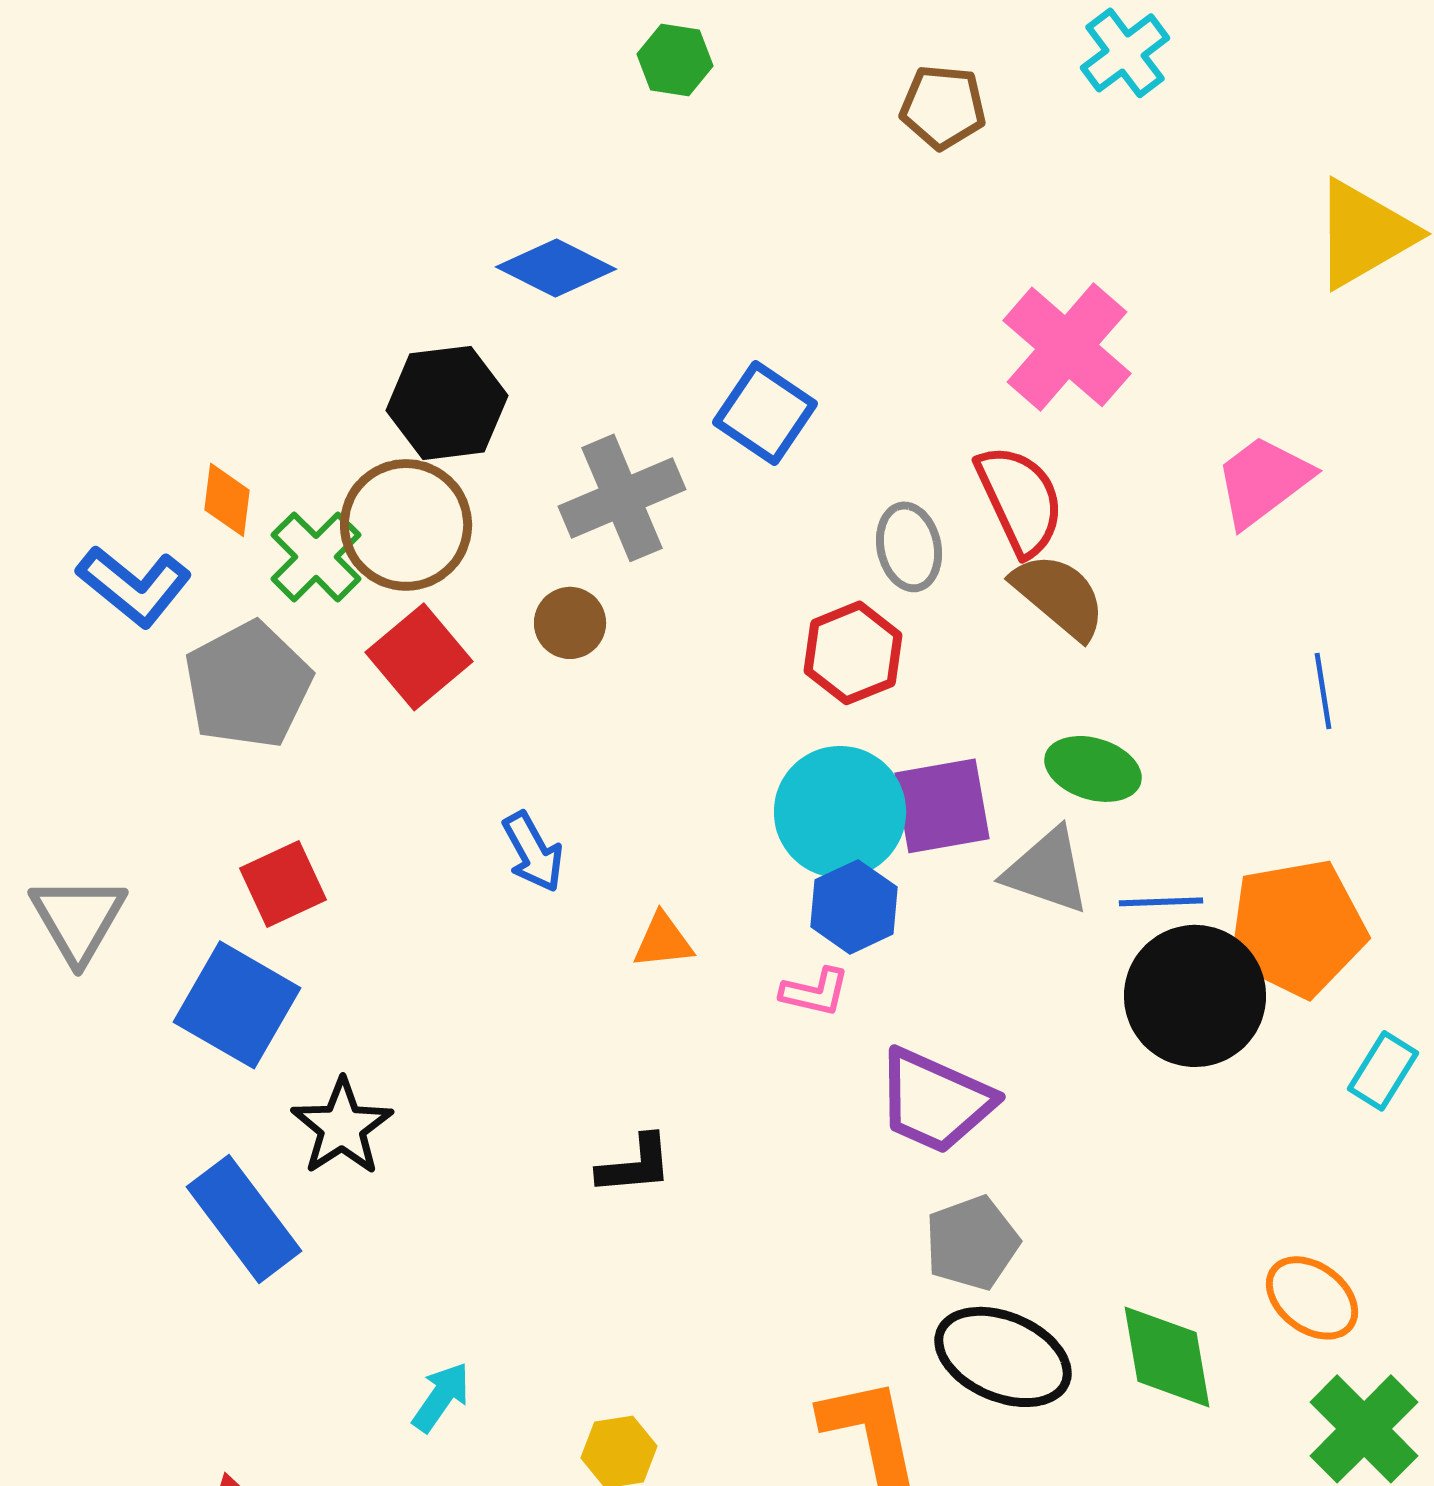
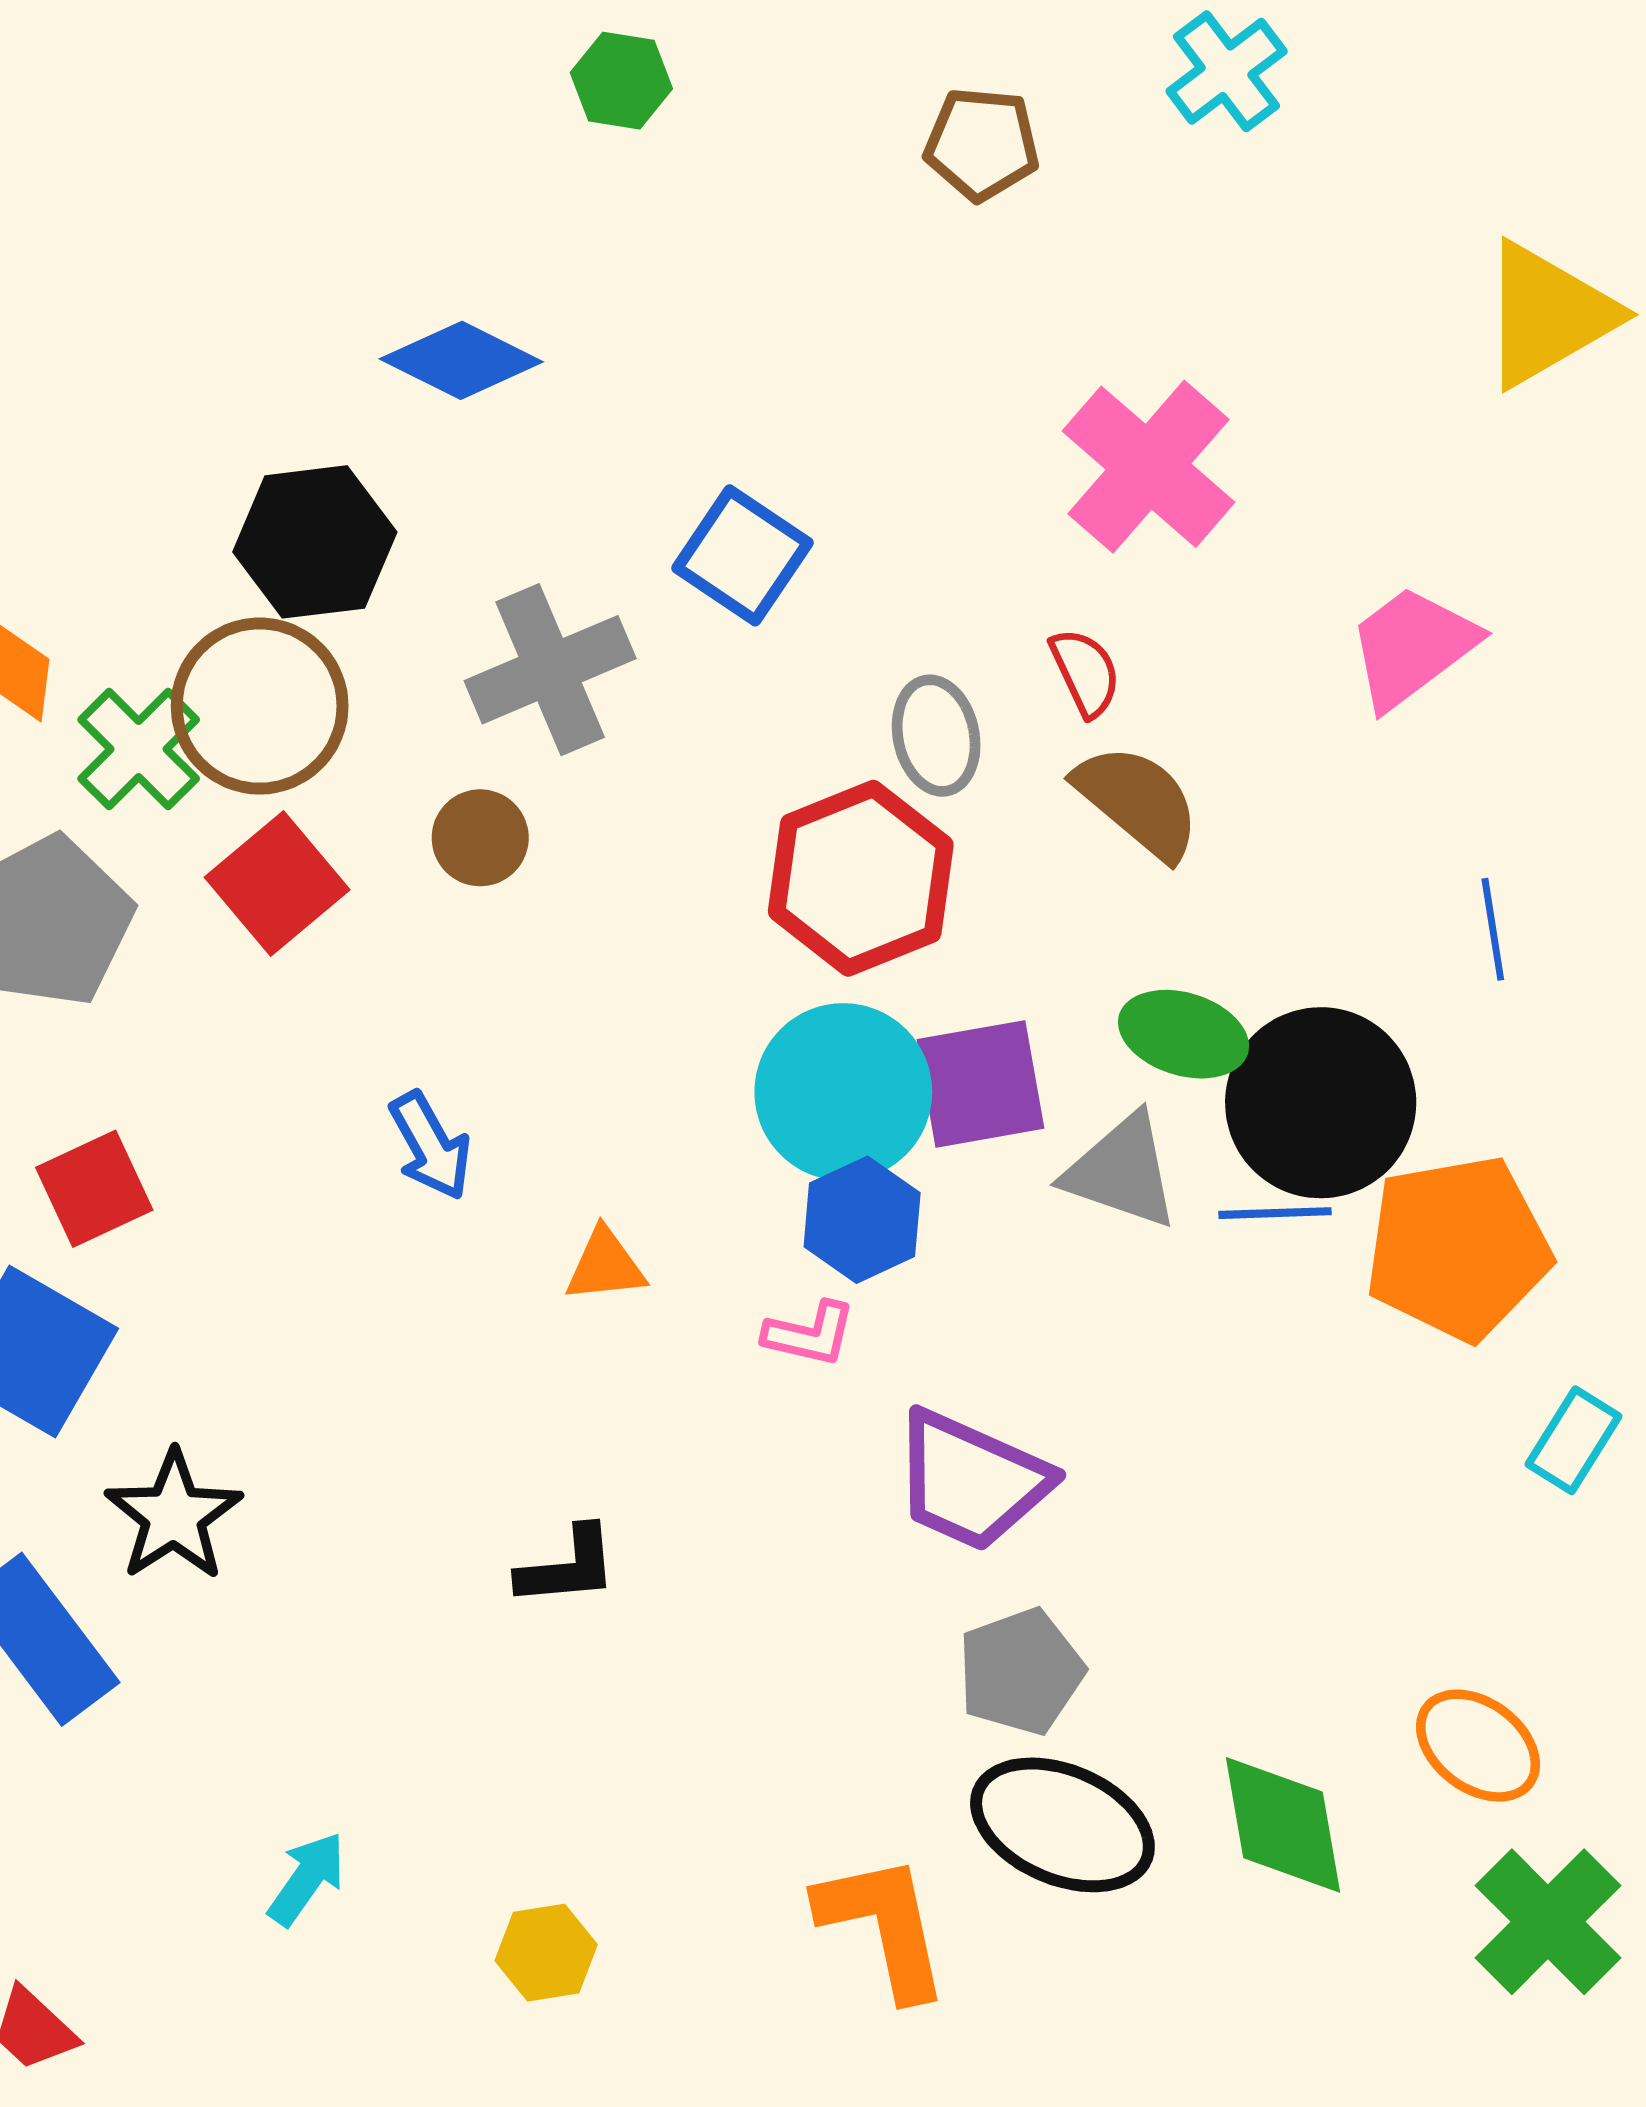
red semicircle: (1020, 500) -> (1085, 672), size x0.6
red hexagon: (853, 653) -> (861, 878), size x1.4
black circle: (1195, 996) -> (1321, 1103), moved

